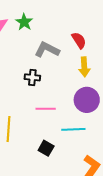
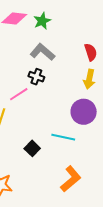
gray L-shape: (47, 50) -> (42, 52), moved
pink line: (46, 109) -> (19, 94), moved, turned -48

